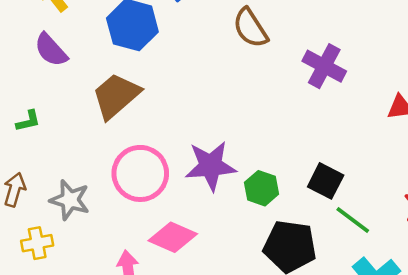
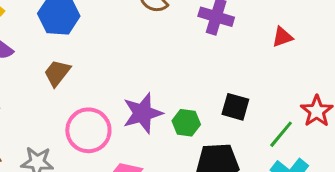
brown trapezoid: (116, 96) -> (57, 73), size x0.7
green line: (353, 220) -> (281, 134), moved, turned -76

